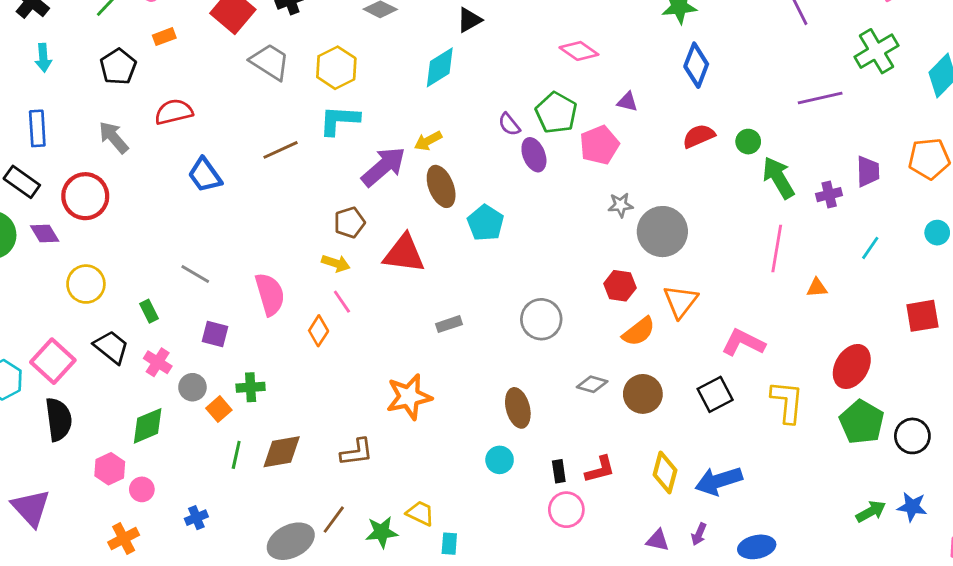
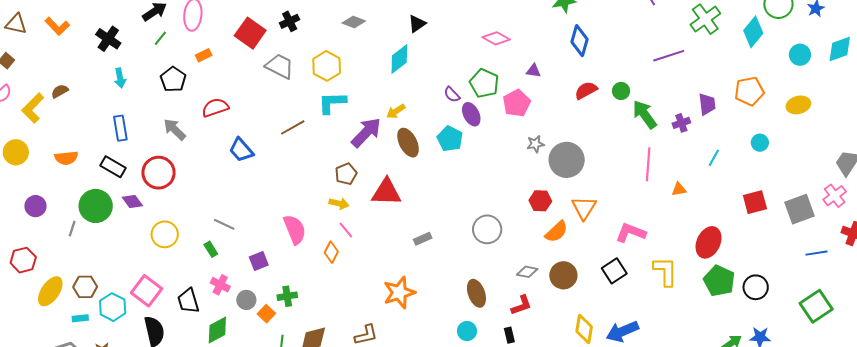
cyan pentagon: (486, 223) -> (450, 139), moved
gray line: (195, 274) -> (224, 224), moved
purple square: (215, 334) -> (259, 261), turned -30
black trapezoid: (111, 347) -> (188, 301), moved, turned -140
red L-shape: (600, 469) -> (521, 305), moved

